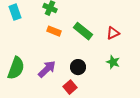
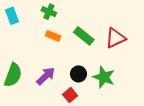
red triangle: (113, 33) -> (115, 38), size x1.5
green star: (113, 62) -> (104, 77), moved, size x1.5

